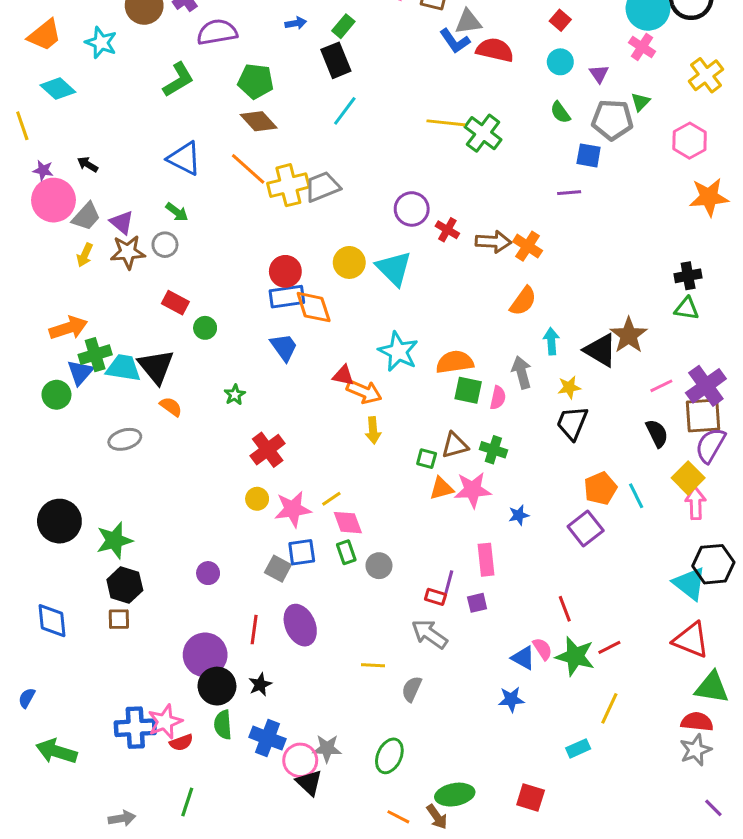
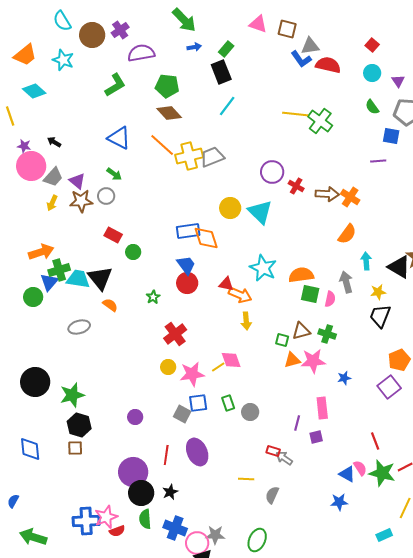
red circle: (285, 271) -> (187, 283), moved
pink diamond: (348, 523) -> (231, 360), moved
red rectangle: (435, 597) -> (273, 451), moved
gray arrow: (430, 634) -> (284, 458), size x0.7

